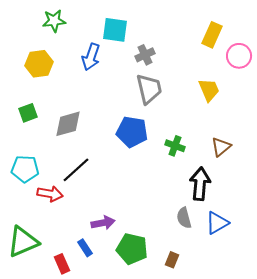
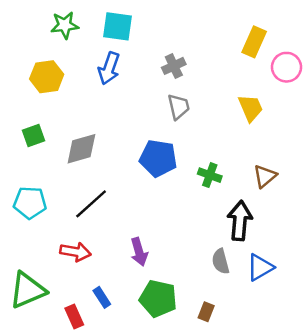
cyan square: (115, 30) -> (117, 26), moved
gray trapezoid: (149, 89) -> (179, 107), size x0.7
red arrow: (50, 194) -> (75, 252), moved
purple arrow: (103, 223) -> (139, 252), moved, turned 85

